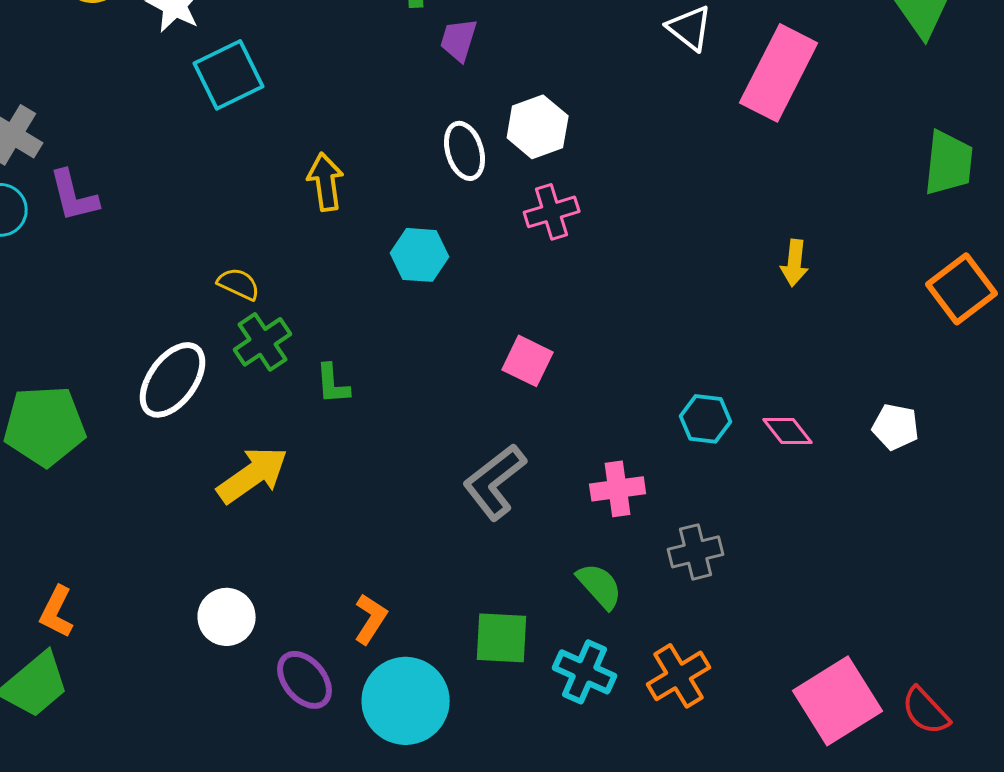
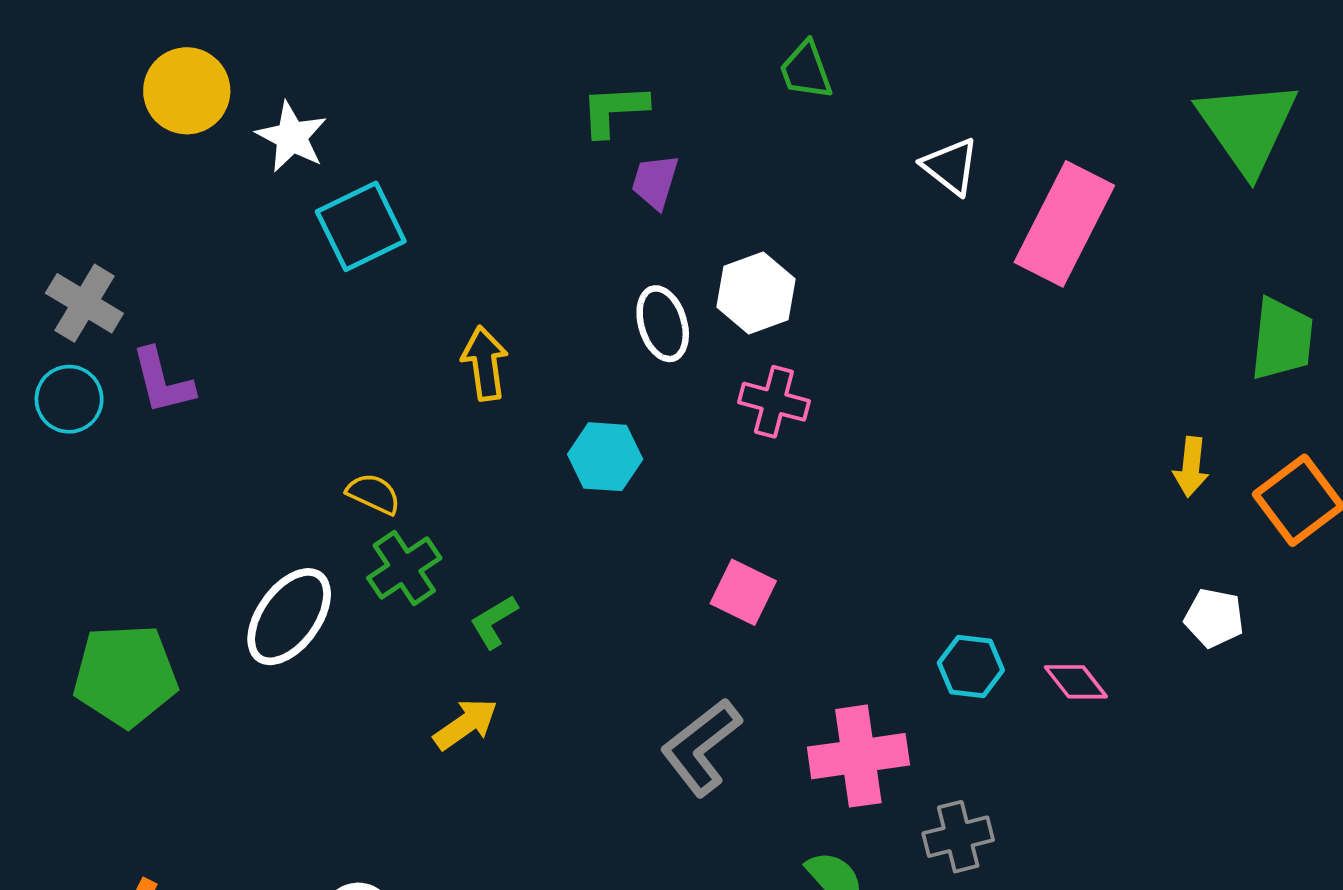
pink cross: (552, 212) -> (774, 402), turned 32
yellow arrow: (795, 263) -> (1191, 467), moved
green L-shape: (333, 384) -> (494, 622), turned 63
white pentagon: (896, 427) -> (1214, 618), moved
yellow arrow: (253, 475) -> (466, 724), moved, size x0.7
pink cross: (618, 489) -> (858, 756), size x1.4

